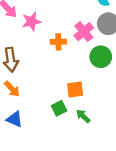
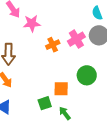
orange cross: (58, 42) -> (53, 45), turned -32
green circle: (101, 57) -> (87, 75), moved

